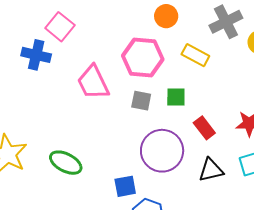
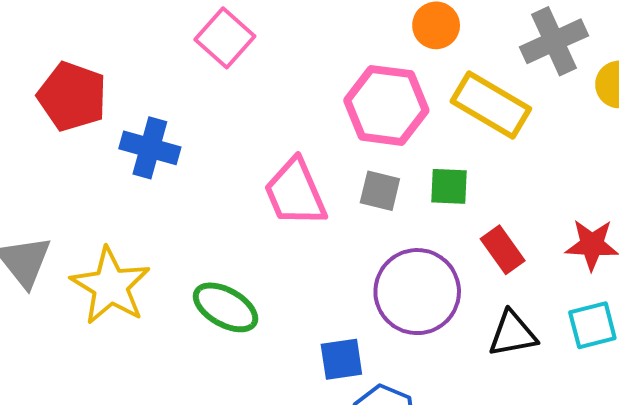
blue cross: (36, 55) -> (150, 148), moved
yellow rectangle: (195, 55) -> (491, 105), size x1.4
pink trapezoid: (93, 82) -> (295, 193), moved

